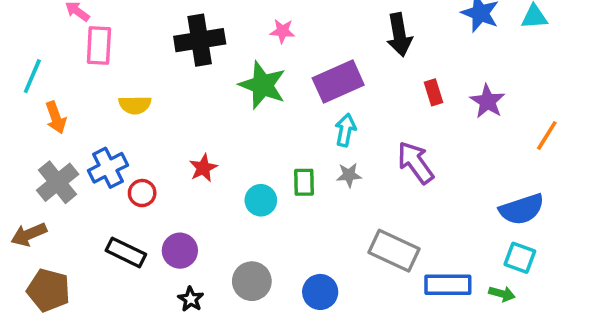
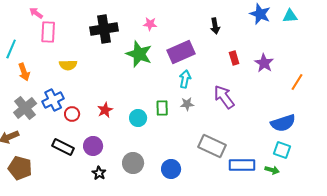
black arrow: (399, 35) -> (215, 26), size x0.7
red star: (203, 168) -> (105, 110), moved

